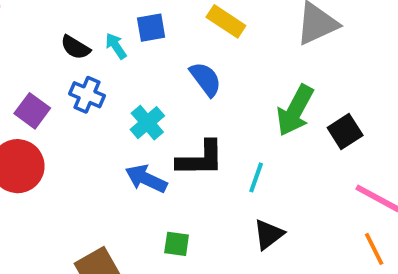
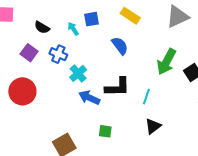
black semicircle: (75, 47) -> (42, 27), moved
purple square: (32, 111) -> (29, 53), moved
cyan cross: (147, 123) -> (78, 73), moved

